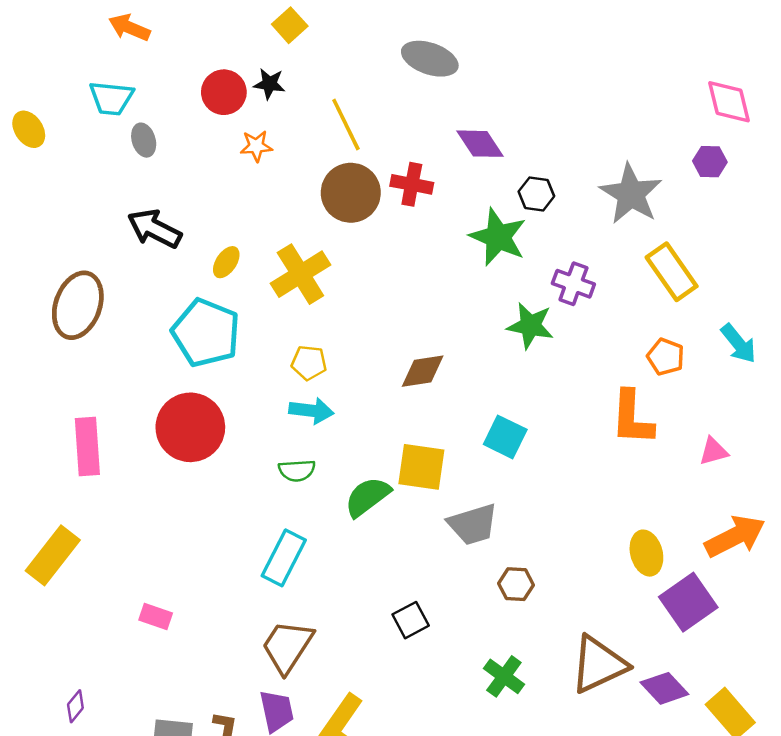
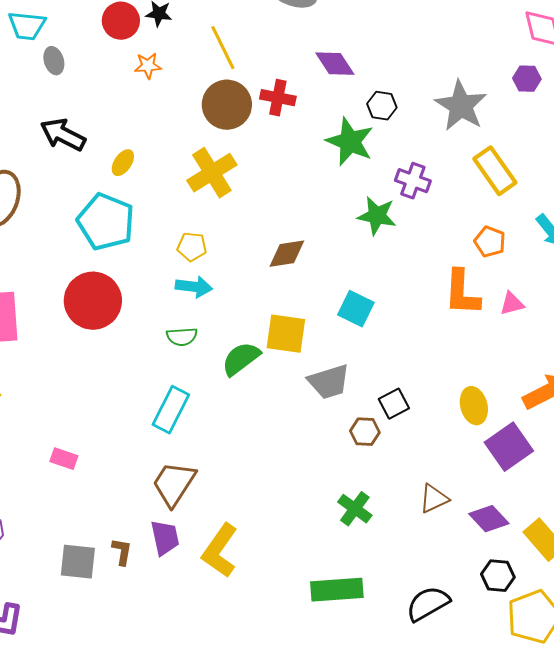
yellow cross: (300, 274) -> (212, 173), moved
pink triangle: (713, 451) -> (512, 304), moved
black square: (411, 620) -> (394, 404), moved
brown triangle: (599, 664) -> (434, 499), size x0.6

